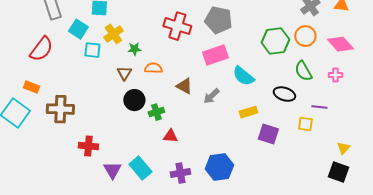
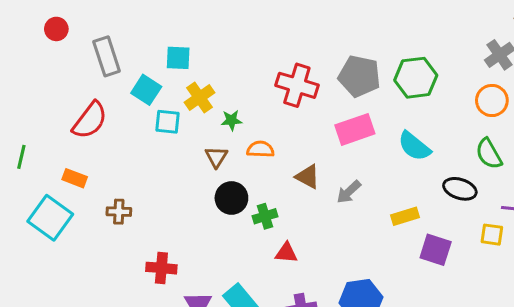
green hexagon: (275, 41) -> (416, 78), moved
cyan semicircle: (243, 76) -> (414, 146), moved
brown cross: (60, 109) -> (119, 212), size x0.6

